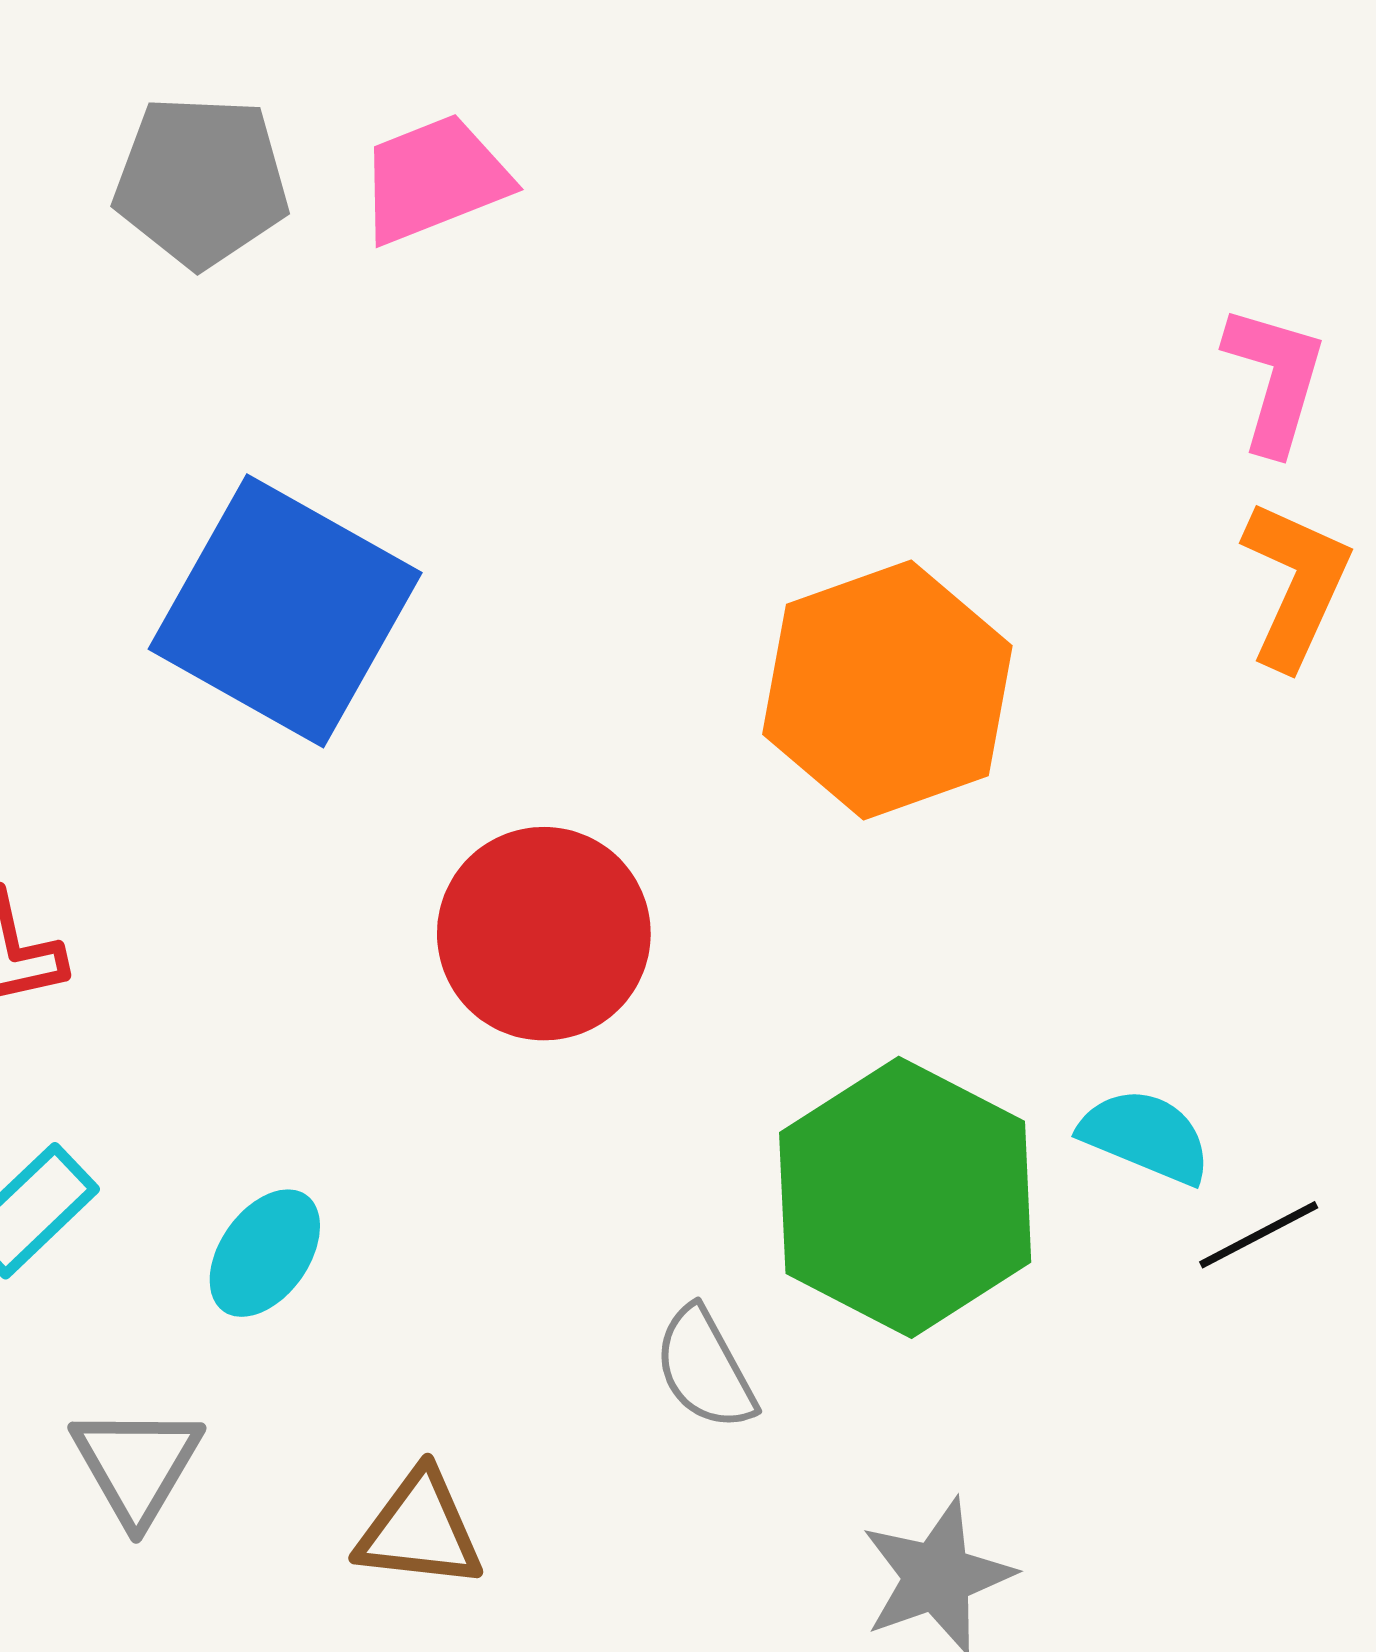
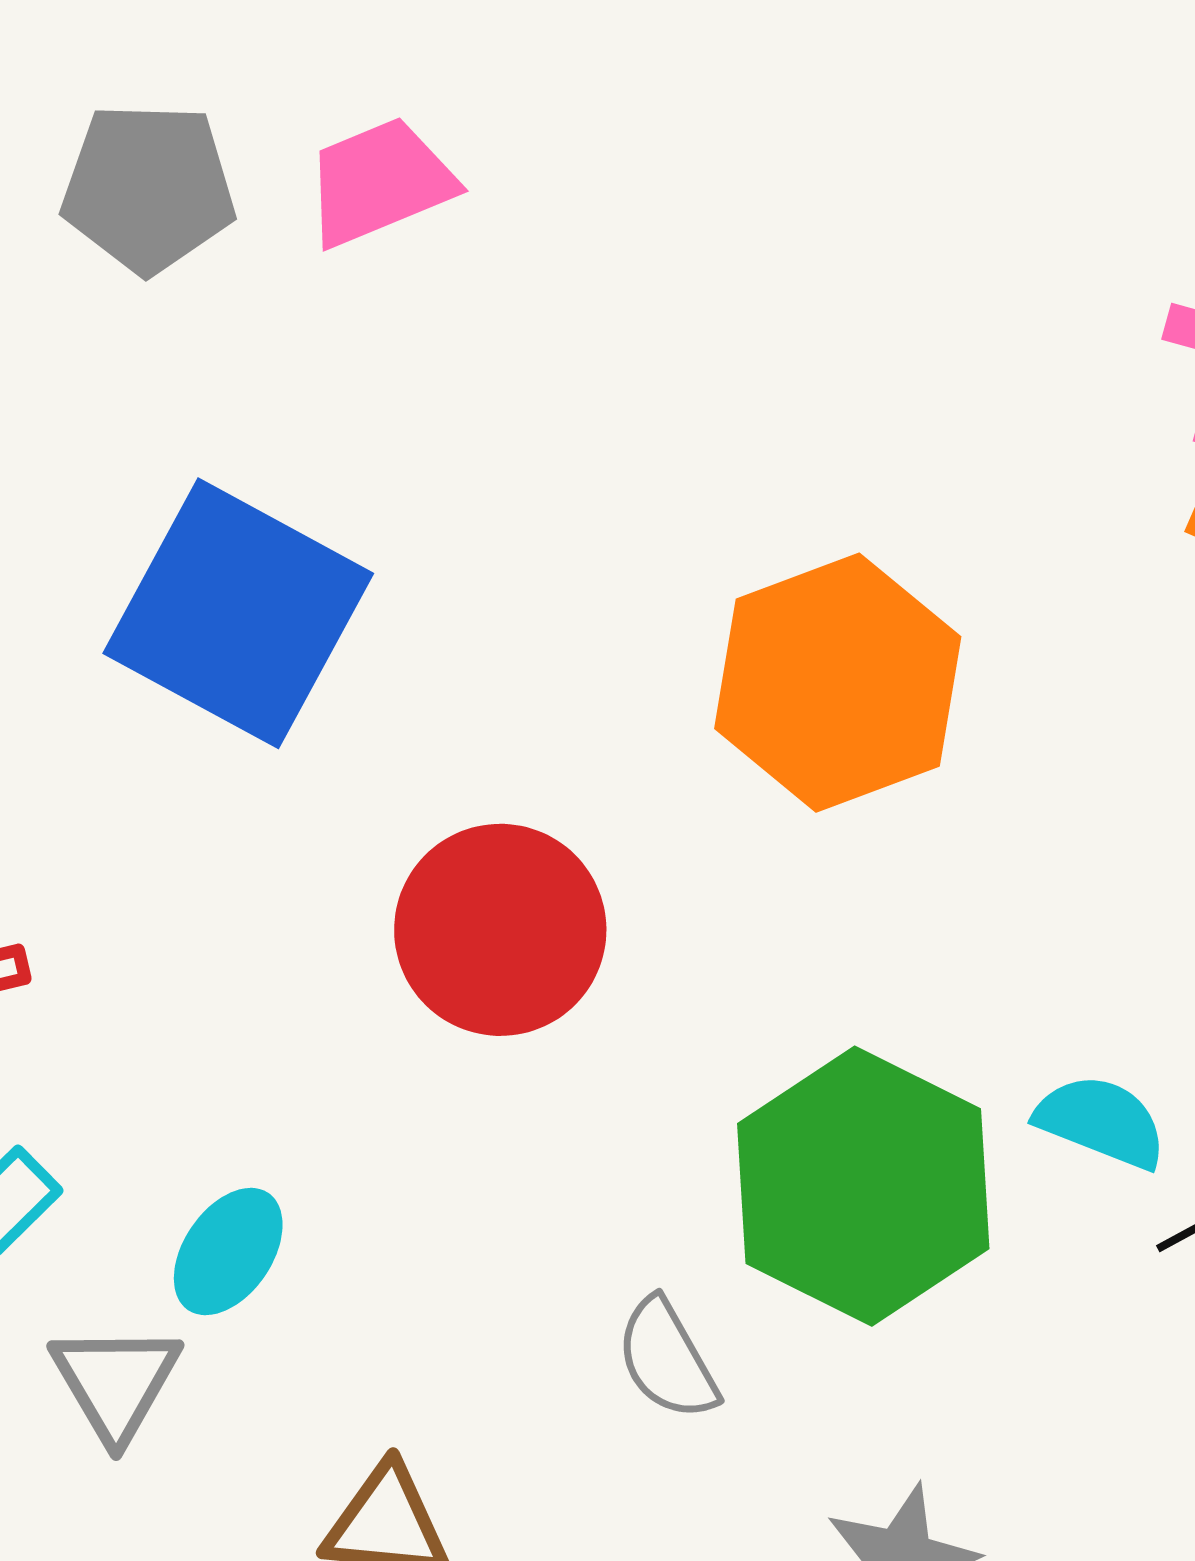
gray triangle: (137, 1464) -> (116, 1382), moved

